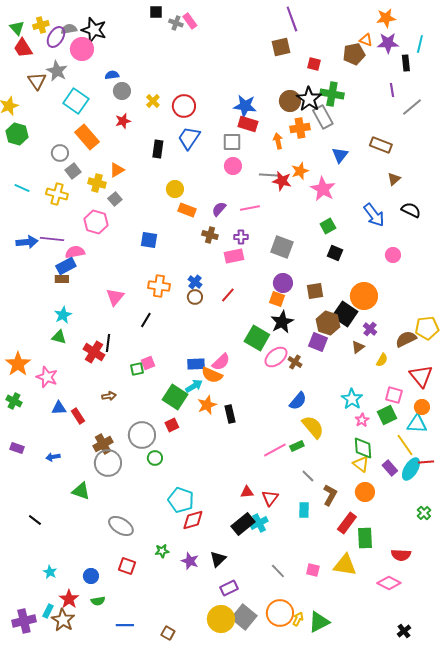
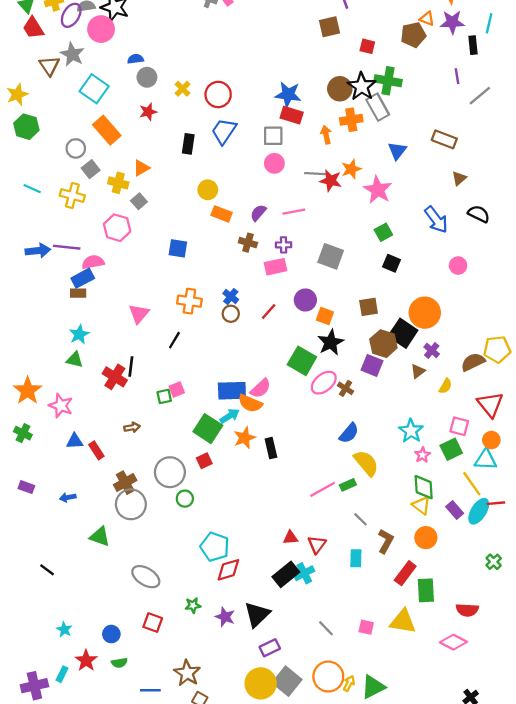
purple circle: (283, 283) -> (305, 300), moved
blue rectangle: (196, 364) -> (232, 391), size x1.4
black triangle: (218, 559) -> (257, 615), size x1.4
brown star: (63, 620) -> (187, 673), moved

